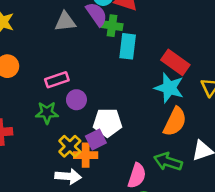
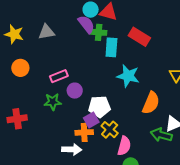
gray triangle: (65, 22) -> (46, 32), moved
red rectangle: (175, 62) -> (139, 37), moved
cyan star: (169, 88) -> (128, 76), moved
yellow cross: (70, 146) -> (110, 130), moved
green arrow: (168, 162) -> (161, 135), moved

